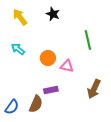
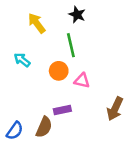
black star: (53, 14) -> (77, 15), moved
yellow arrow: (20, 17) -> (37, 23), moved
green line: (88, 40) -> (71, 45), moved

